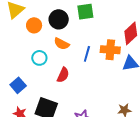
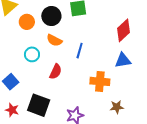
orange cross: (110, 50) -> (100, 81), moved

